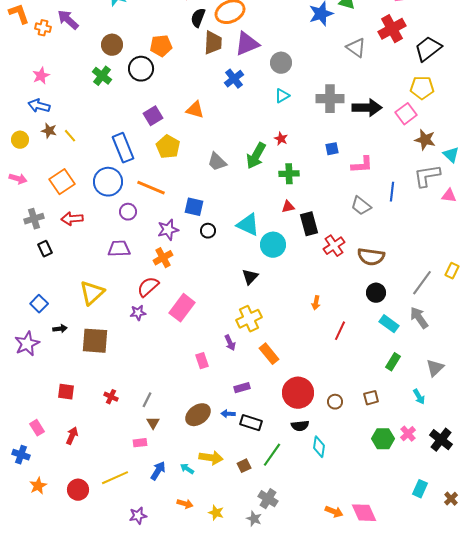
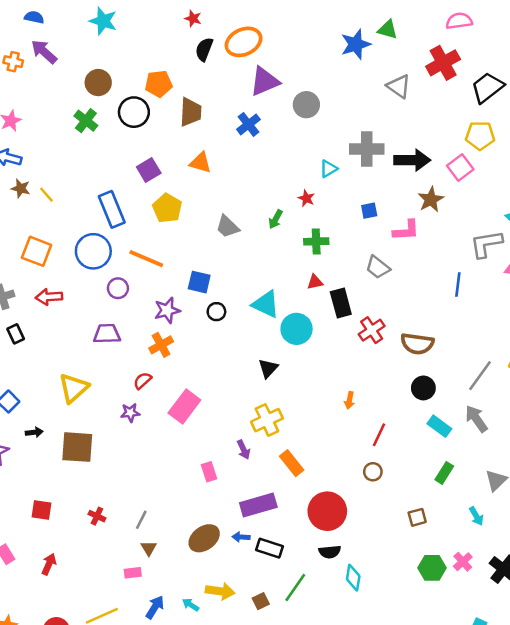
brown trapezoid: (213, 43) -> (191, 112), moved
cyan triangle: (282, 96) -> (329, 169), moved
brown star: (425, 140) -> (431, 200), moved, turned 30
green arrow: (256, 156) -> (276, 219), size x0.6
orange square: (62, 182) -> (37, 251), turned -35
blue line: (392, 192) -> (458, 285), moved
gray trapezoid: (361, 206) -> (378, 267), moved
red semicircle: (148, 287) -> (143, 381), size x0.7
purple rectangle: (242, 388) -> (258, 505), size x1.8
brown circle: (335, 402) -> (373, 472), moved

